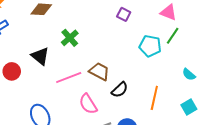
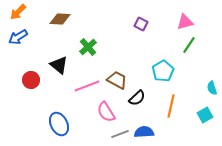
pink triangle: (169, 12) -> (185, 22), turned -36
cyan pentagon: (150, 46) -> (163, 71), moved, turned 30
cyan semicircle: (189, 74) -> (212, 88), moved, turned 32

